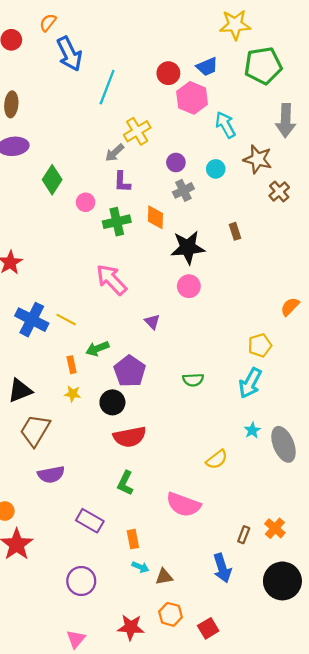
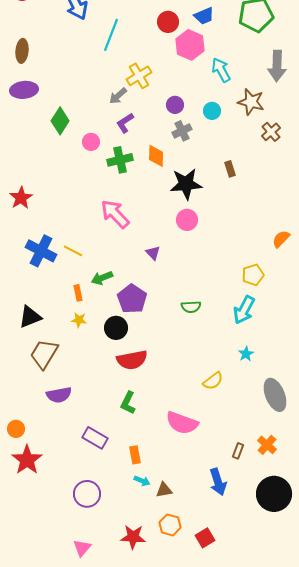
purple L-shape: (122, 182) -> (125, 123), turned 55
gray ellipse: (284, 444) -> (275, 395), moved

